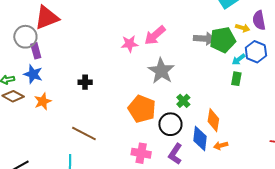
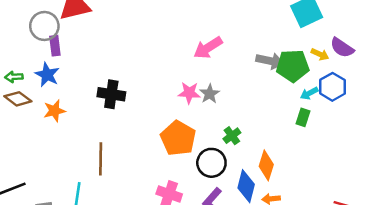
purple semicircle: (259, 20) -> (342, 48), turned -54
pink star: (130, 44) -> (189, 93), moved
gray star: (161, 71) -> (210, 94), size x0.6
black cross: (85, 82) -> (111, 94), size x1.5
brown line: (84, 134) -> (101, 159), turned 55

